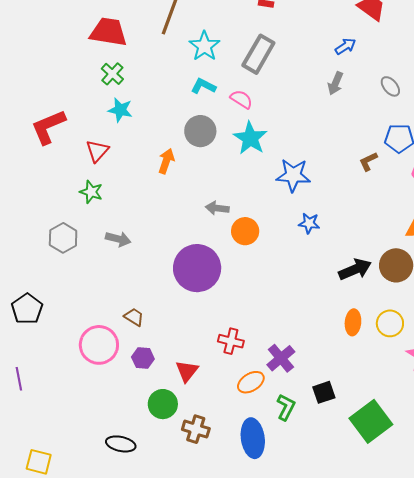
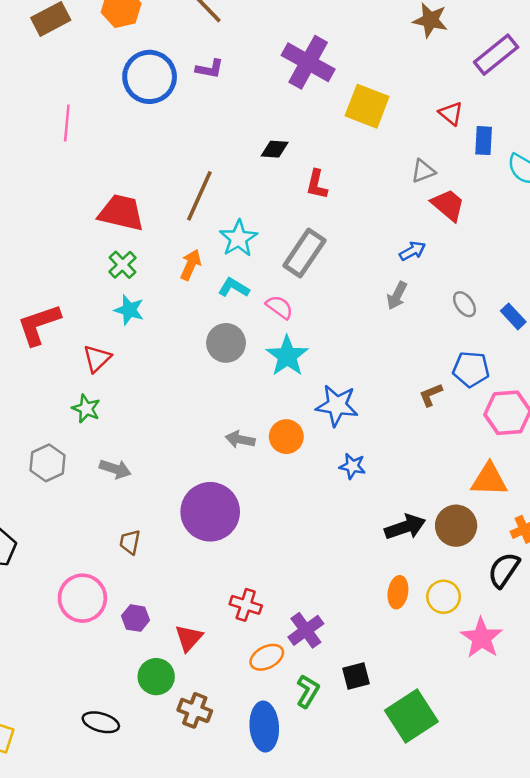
orange arrow: (166, 161) -> (191, 265), moved
orange circle: (245, 231) -> (286, 437), moved
brown trapezoid: (134, 317) -> (130, 542), moved, turned -115

